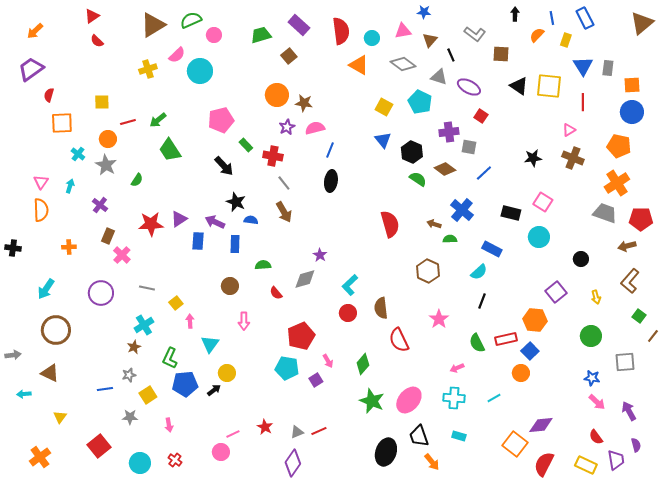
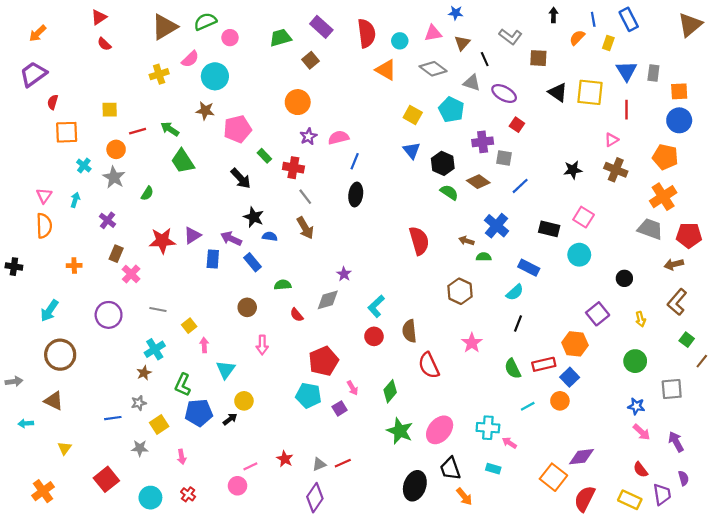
brown star: (304, 103) -> (205, 111), moved
green arrow: (158, 120) -> (170, 129), turned 72
blue rectangle: (235, 244) -> (253, 262), turned -42
pink arrow: (457, 368) -> (509, 443), moved, turned 56
cyan line: (494, 398) -> (528, 406), moved

